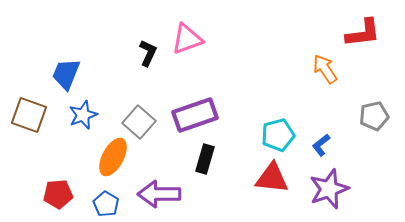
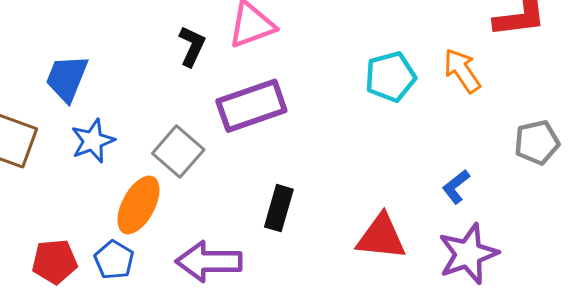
purple rectangle: (195, 115) -> (251, 106), moved
cyan pentagon: (278, 135) -> (390, 77), moved
blue pentagon: (106, 204) -> (114, 260), moved

